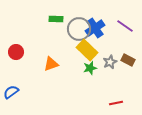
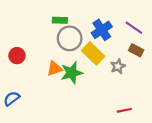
gray circle: (79, 29) -> (70, 38), moved
brown rectangle: (128, 60) -> (136, 50), moved
green star: (90, 68) -> (72, 73), moved, size x1.5

